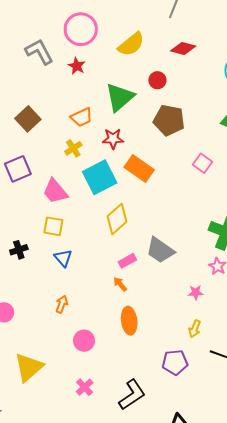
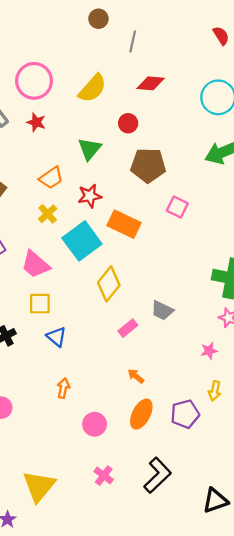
green triangle: (120, 97) -> (90, 149), size x0.7
pink square: (202, 163) -> (177, 207), moved
gray trapezoid: (160, 250) -> (162, 310), size x0.7
orange arrow: (120, 284) -> (136, 376), moved
orange ellipse: (129, 321) -> (141, 414), moved, turned 44
purple pentagon: (175, 362) -> (185, 414), moved
yellow triangle: (29, 367) -> (39, 486), moved

